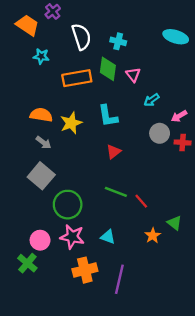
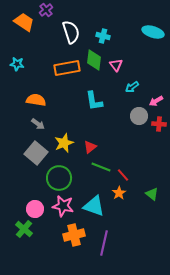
cyan star: (41, 56) -> (17, 64), moved
yellow star: (71, 123) -> (64, 143), moved
red triangle: (114, 152) -> (90, 147), moved
orange star: (153, 236) -> (119, 193), moved
cyan triangle: (108, 237) -> (94, 206), size x1.6

